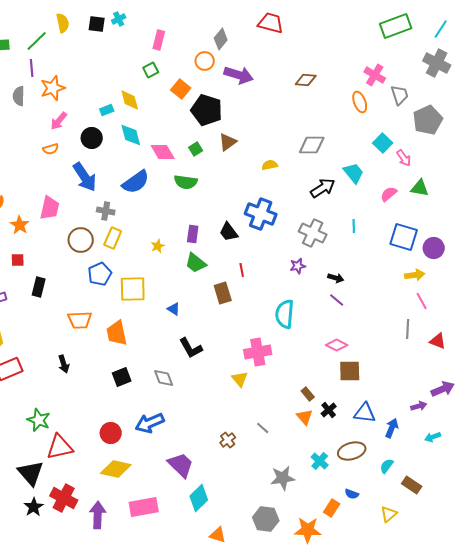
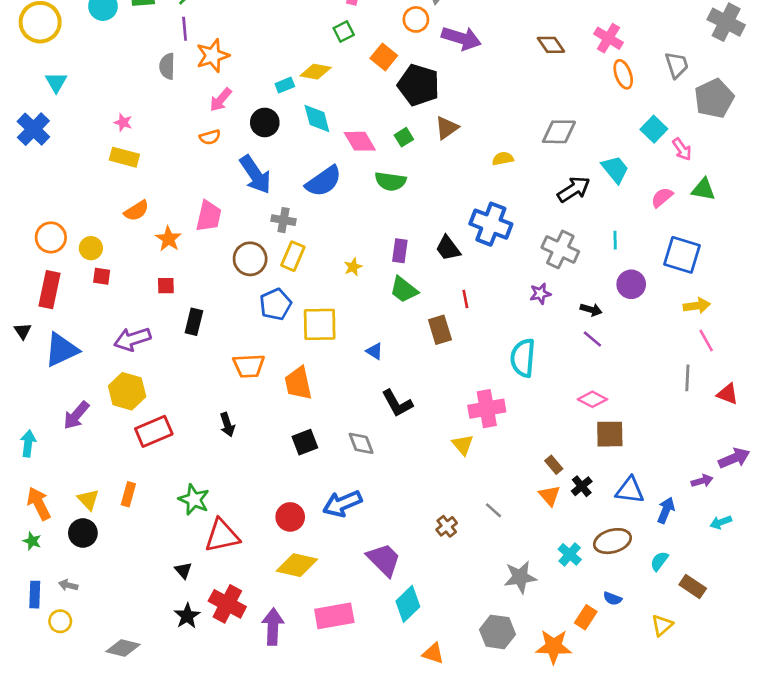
pink cross: (375, 75) -> (608, 38), moved
brown diamond: (306, 80) -> (551, 45), turned 50
yellow diamond: (130, 100) -> (316, 72), turned -65
purple circle: (434, 248) -> (631, 284), moved
black triangle: (31, 473) -> (183, 570), size x0.5

